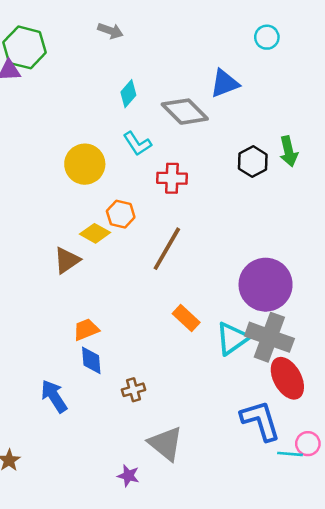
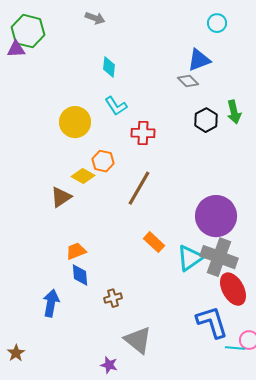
blue triangle: (225, 83) -> (199, 60), moved
cyan diamond: (128, 94) -> (109, 67), turned -35
gray diamond: (185, 112) -> (188, 81), moved, size x0.6
blue arrow: (54, 396) -> (51, 303), turned 44

